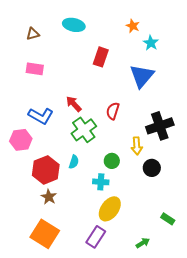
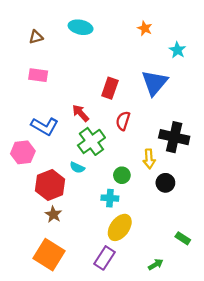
cyan star: (151, 43) -> (177, 50), moved
red rectangle: (101, 57) -> (110, 88), moved
black cross: (160, 126) -> (174, 137), turned 32
cyan semicircle: (74, 162) -> (77, 168), moved, turned 96

